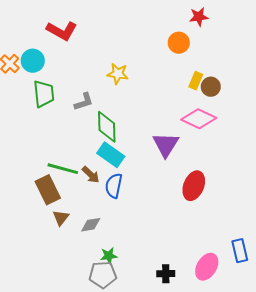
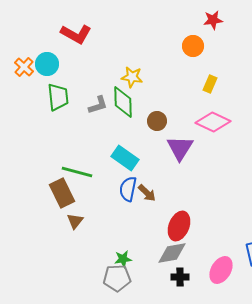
brown circle: (211, 87) -> (157, 121), moved
green diamond: (107, 127) -> (123, 102), moved
brown arrow: (91, 175) -> (147, 193), moved
red ellipse: (194, 186) -> (179, 226), moved
gray diamond: (91, 225) -> (172, 253), moved, size x1.4

